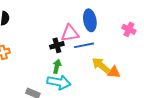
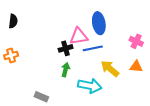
pink cross: (129, 29) -> (136, 41), moved
orange triangle: (114, 72) -> (136, 67), moved
cyan arrow: (59, 82) -> (90, 86), moved

